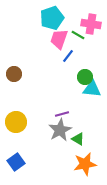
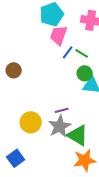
green line: (78, 35) -> (82, 53), moved
yellow circle: (16, 122) -> (31, 122), moved
green triangle: (78, 139) -> (78, 135), size x1.6

